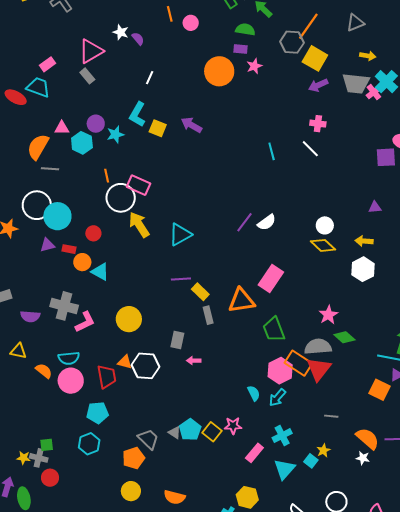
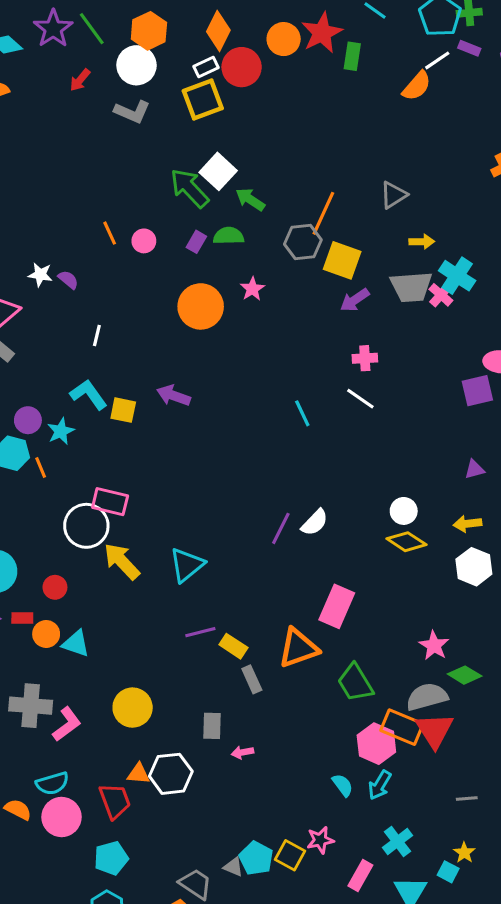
purple rectangle: (241, 49) -> (196, 242), moved, turned -56
cyan L-shape: (137, 114) -> (89, 395), turned 125
orange line: (107, 176) -> (41, 468), moved

